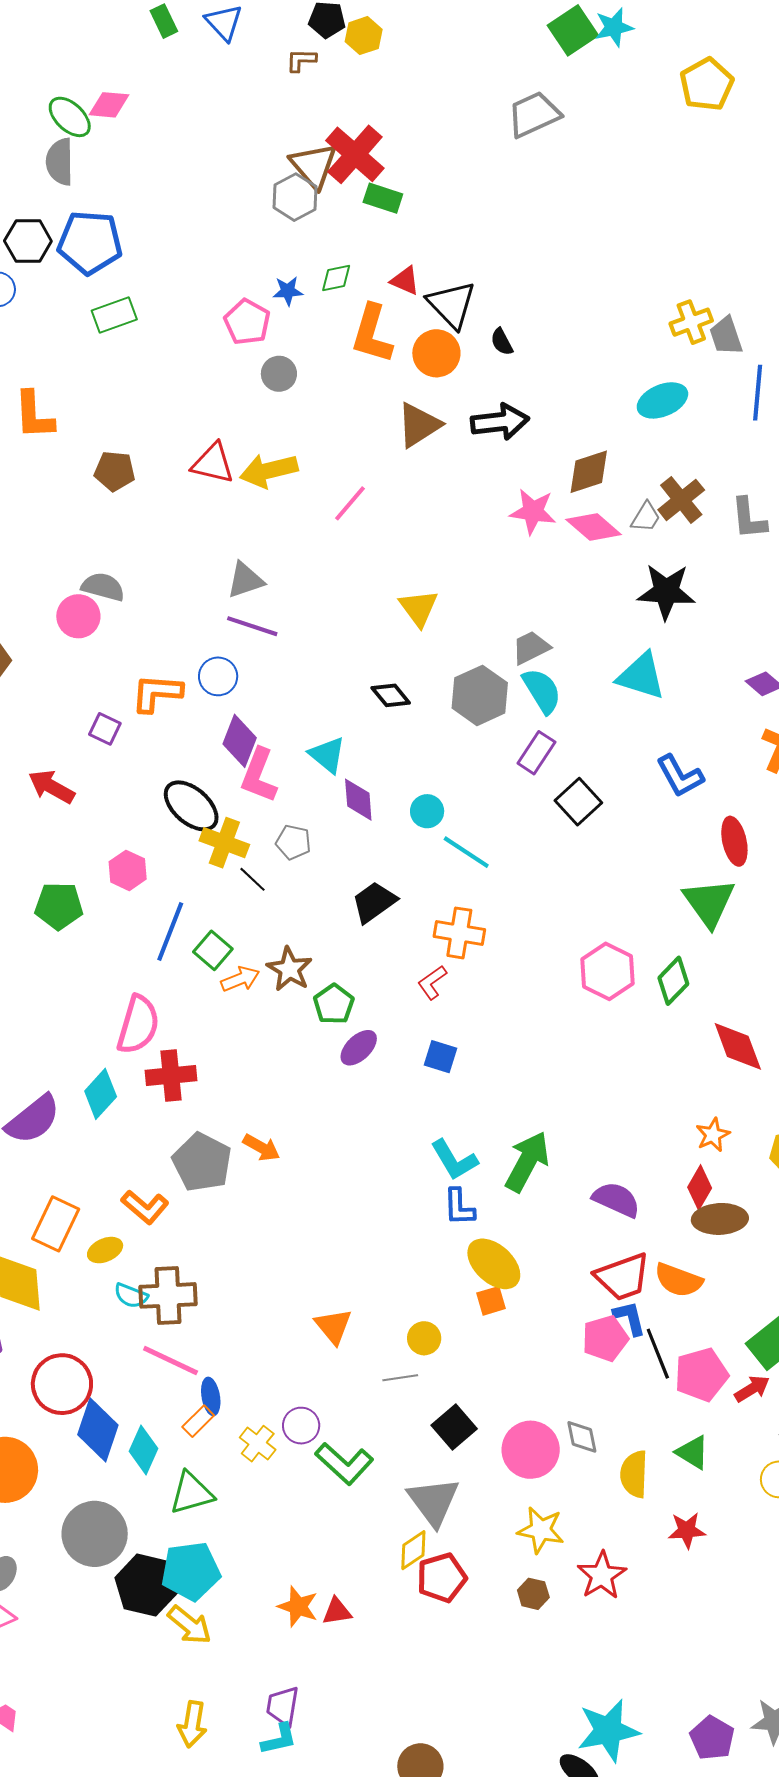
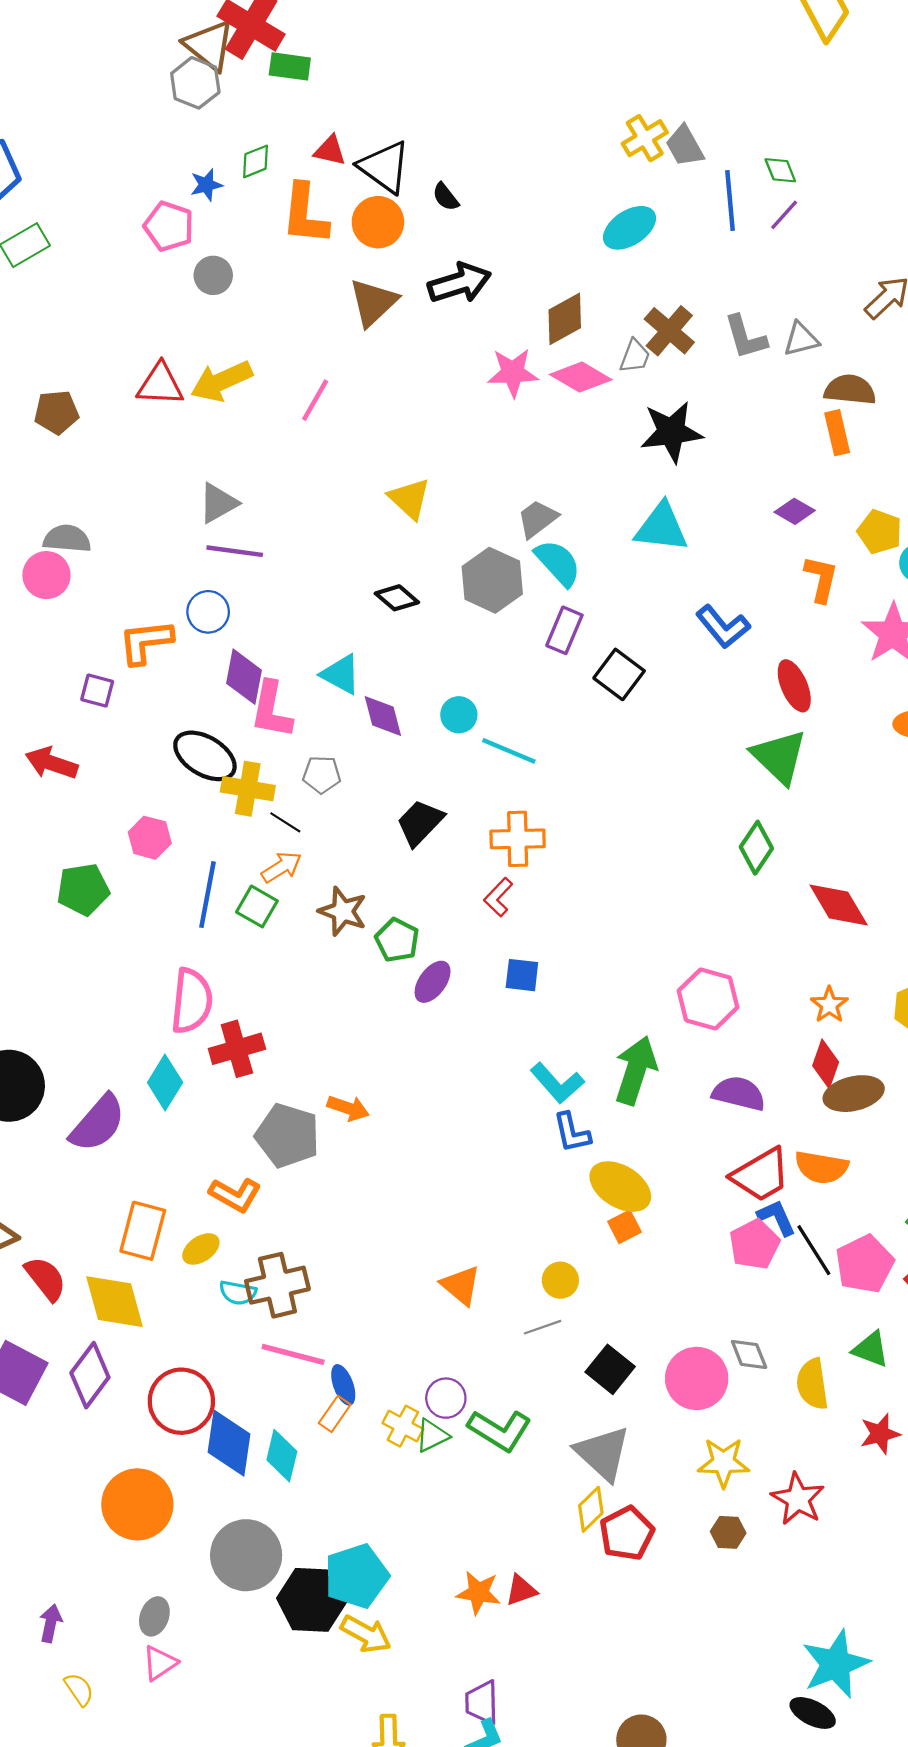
pink hexagon: (607, 971) -> (708, 999), moved
orange arrow: (240, 979) -> (281, 867), moved
green triangle: (192, 1493) -> (432, 1436), moved, size x0.7

